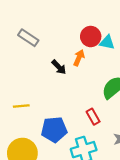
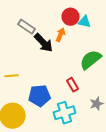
gray rectangle: (28, 38) -> (27, 27), moved
black arrow: (59, 67) -> (44, 43), size x1.5

